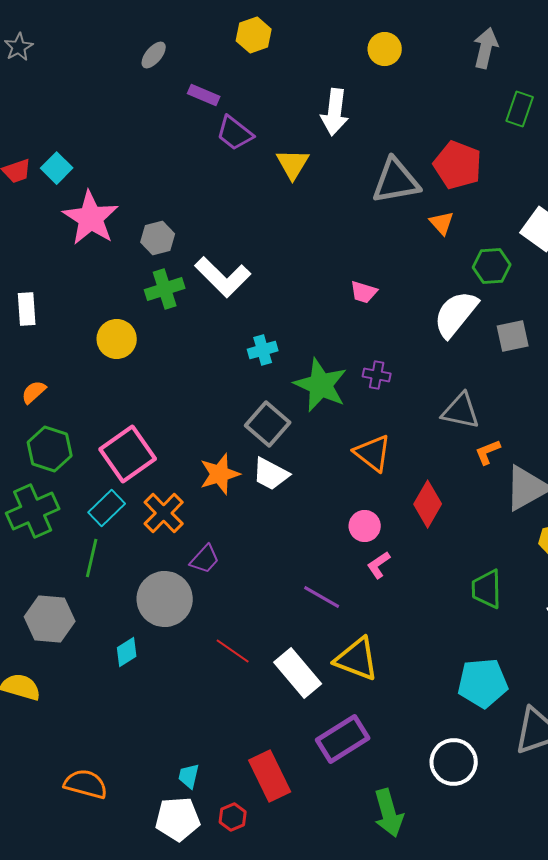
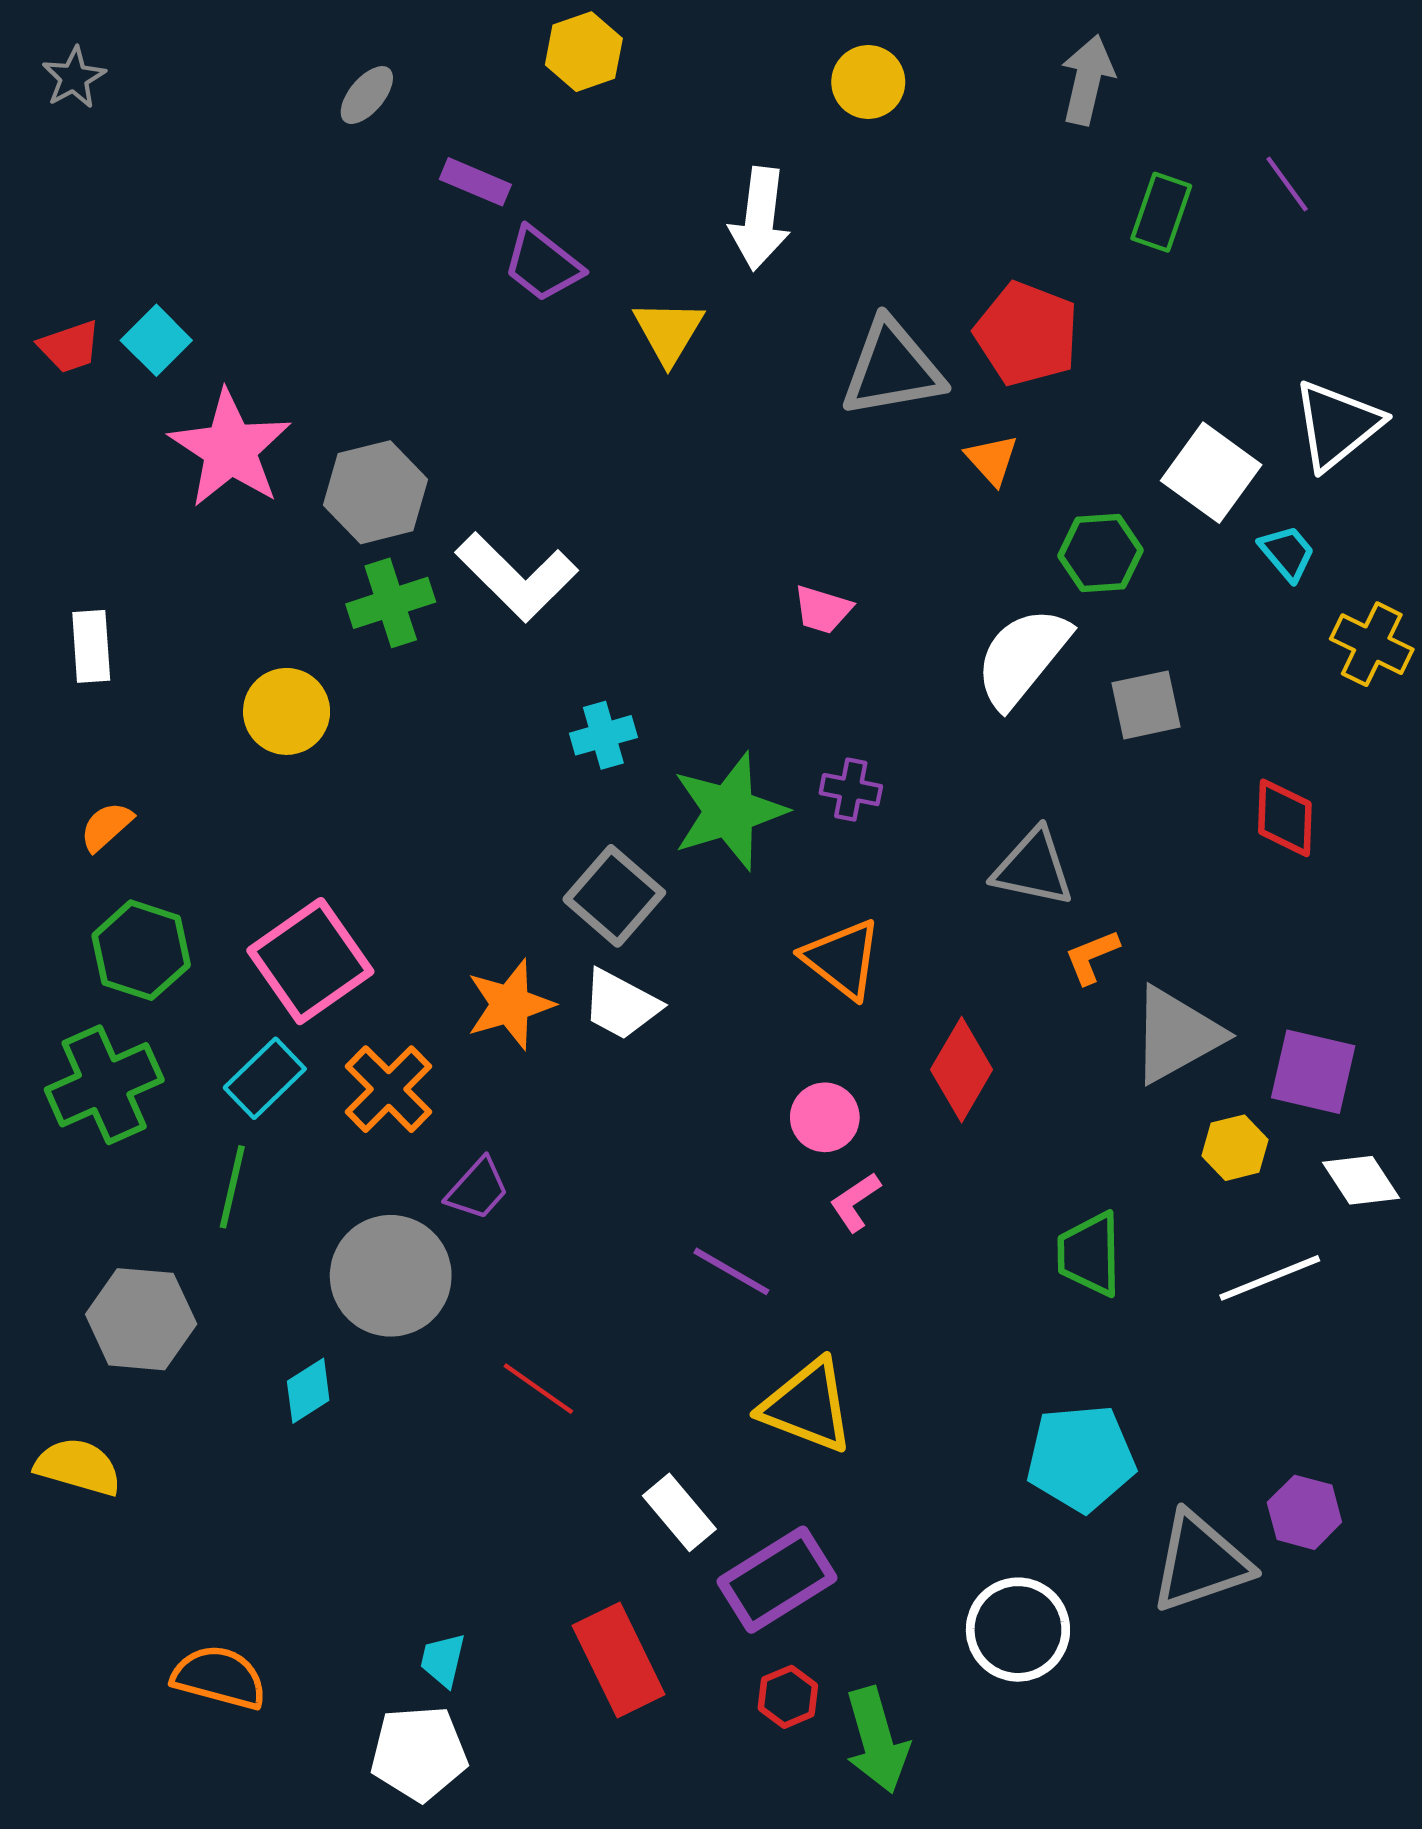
gray hexagon: (158, 238) -> (376, 492), size x1.4
green star: (321, 385) -> (729, 811), turned 30
white rectangle: (298, 673) -> (679, 1512), moved, size x0.7
red hexagon: (233, 817) -> (788, 1697), moved

